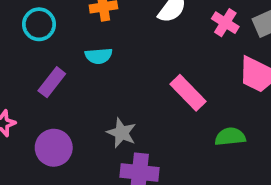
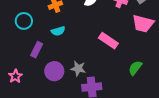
green semicircle: (230, 137) -> (135, 68), moved, turned -35
purple circle: (54, 148) -> (54, 71), moved

